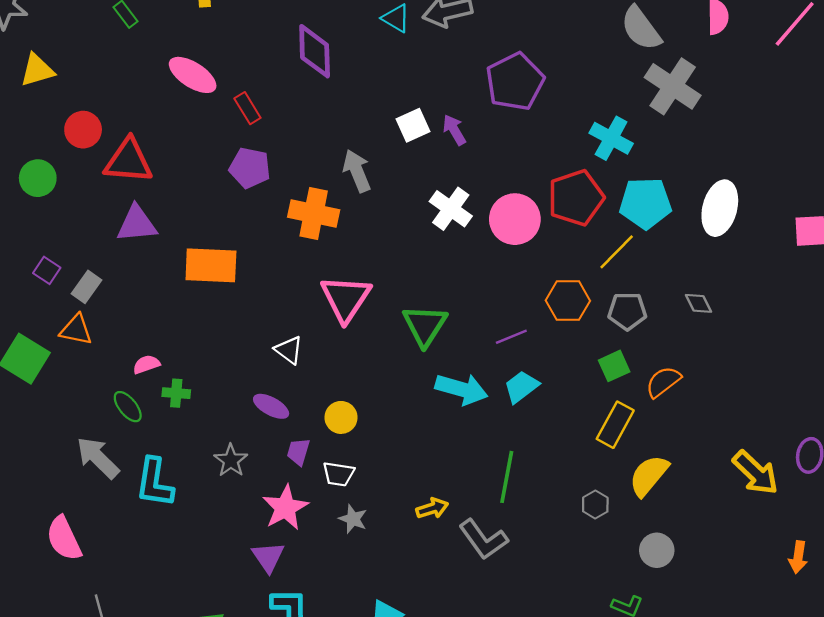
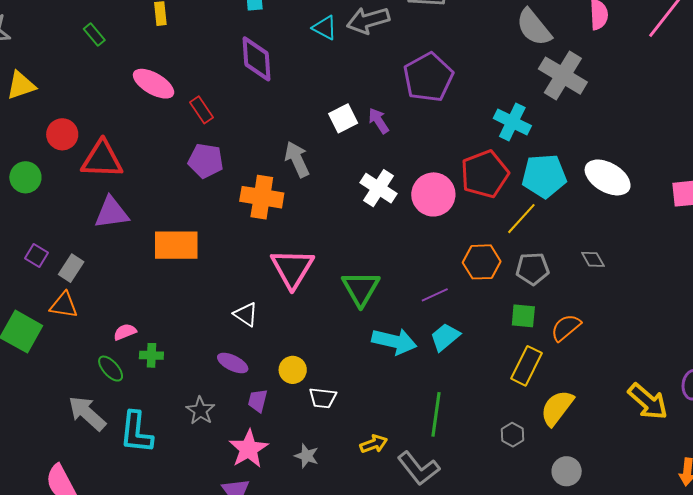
white ellipse: (720, 208) -> (608, 177), turned -72
green square: (614, 366) -> (523, 316), turned 32
white trapezoid: (338, 474) -> (323, 398), moved

